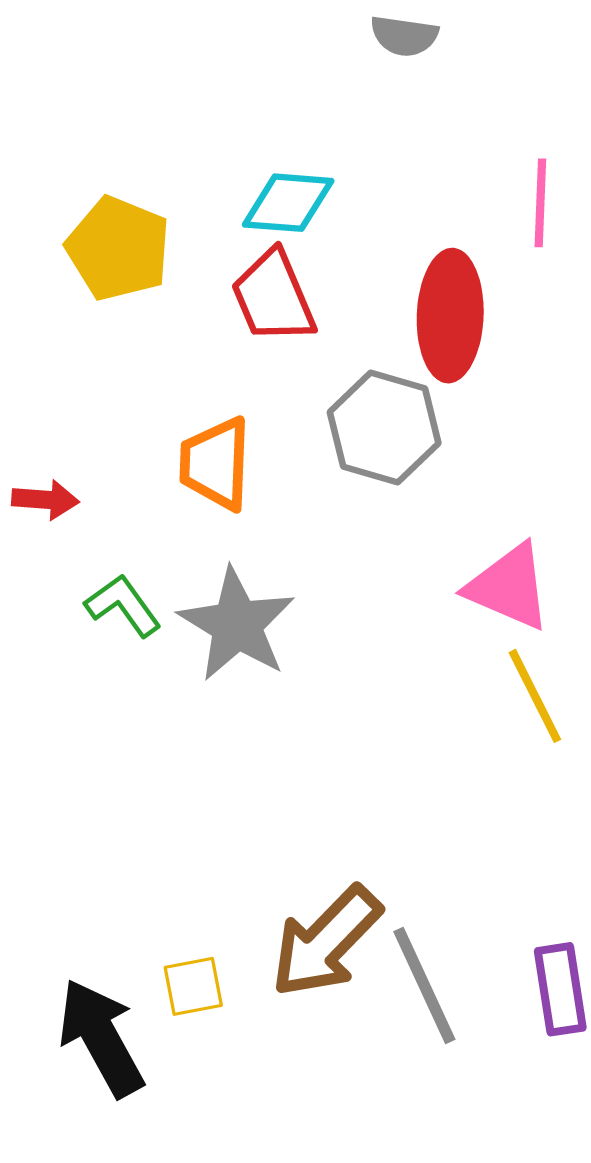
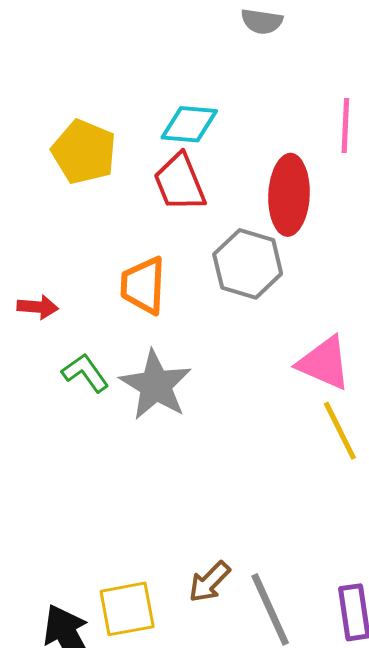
brown arrow: (326, 942) -> (209, 582), size x0.6
yellow square: (193, 986) -> (127, 609), size x1.5

